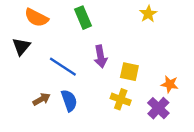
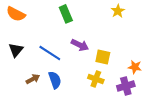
orange semicircle: (36, 18) -> (16, 14), moved
black triangle: (21, 47) -> (16, 50), moved
purple arrow: (101, 57) -> (80, 45), turned -54
purple cross: (158, 108) -> (126, 86), turned 30

